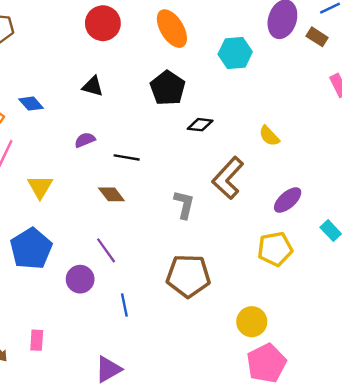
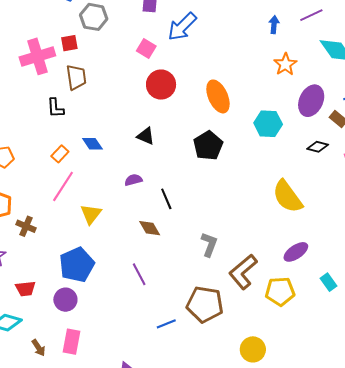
black diamond: (200, 125) -> (318, 147), moved
yellow semicircle: (269, 136) -> (287, 197), size x1.8
black line: (127, 157) -> (166, 199), turned 50
brown L-shape: (228, 178) -> (243, 272), moved
purple circle: (80, 279) -> (65, 300), moved
blue line: (124, 305) -> (166, 324), moved, turned 72
pink rectangle: (37, 340) -> (71, 342), size x1.4

